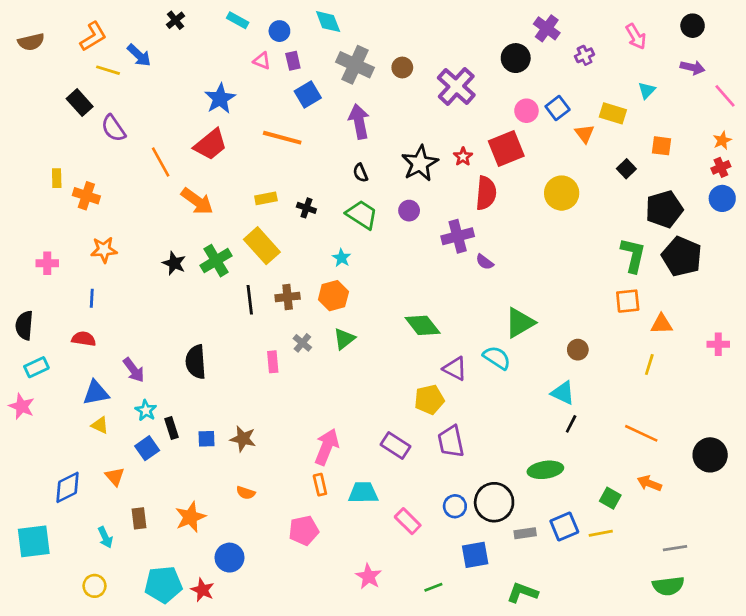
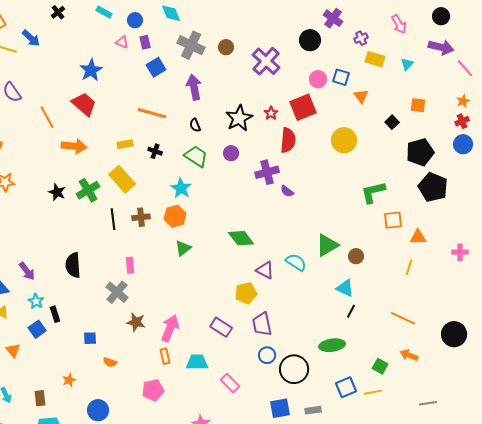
purple arrow: (693, 67) -> (441, 47), size x1.4
blue square: (558, 108) -> (341, 77), turned -36
yellow rectangle: (613, 113) -> (375, 59), moved
orange line: (282, 138) -> (152, 113), moved
red trapezoid: (211, 144) -> (84, 104), turned -100
orange arrow: (197, 201) -> (74, 146), turned -30
green L-shape: (633, 255) -> (373, 192), moved, turned -116
cyan star: (342, 258) -> (181, 188), size x1.5
green triangle: (520, 323) -> (327, 245), moved
gray cross: (302, 343) -> (117, 292), moved, size x1.6
blue square: (207, 439) -> (90, 338), moved
brown star: (243, 439) -> (136, 322), moved
blue circle: (455, 506) -> (267, 355), moved
orange star: (190, 517) -> (69, 380), size x0.6
brown rectangle: (139, 518) -> (40, 398), moved
gray rectangle: (525, 533) -> (313, 410), moved

